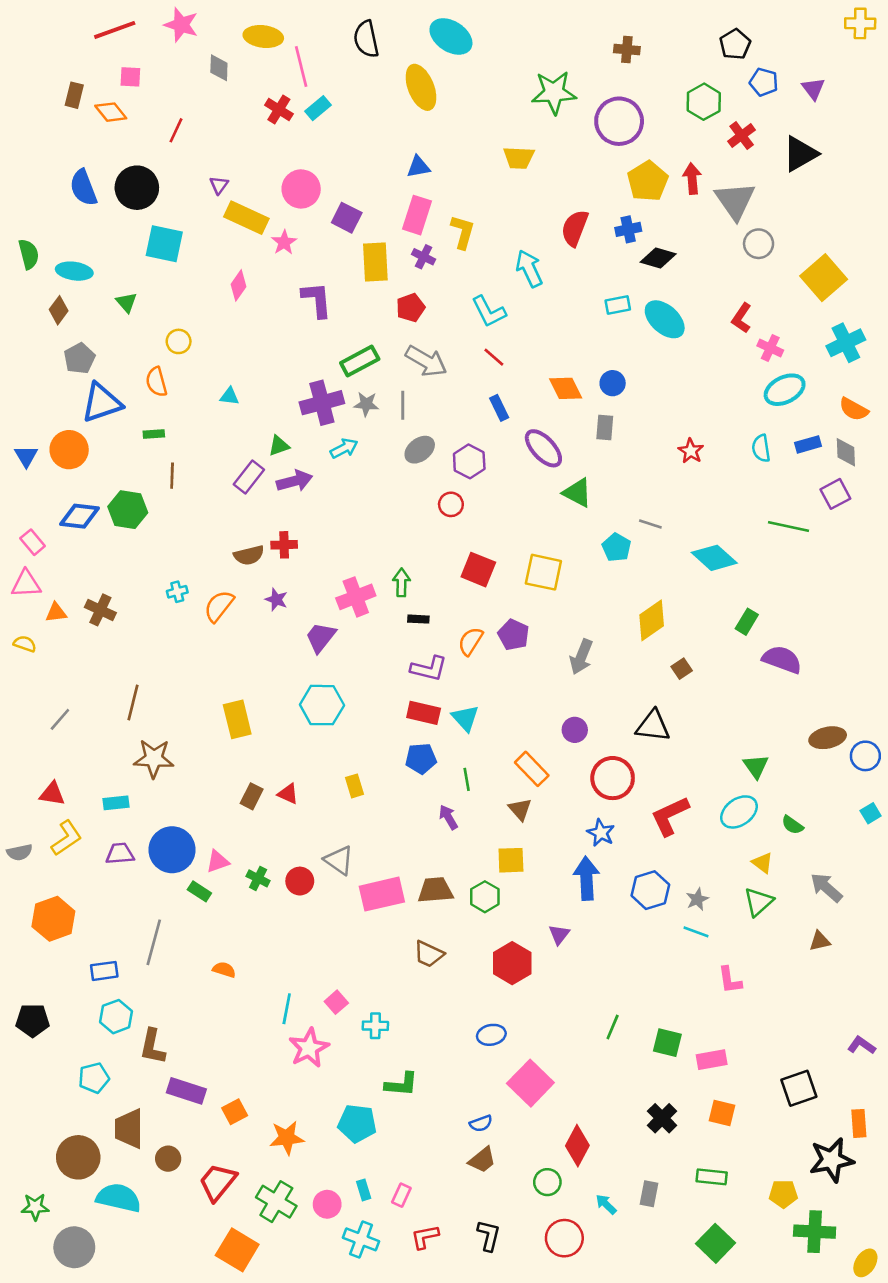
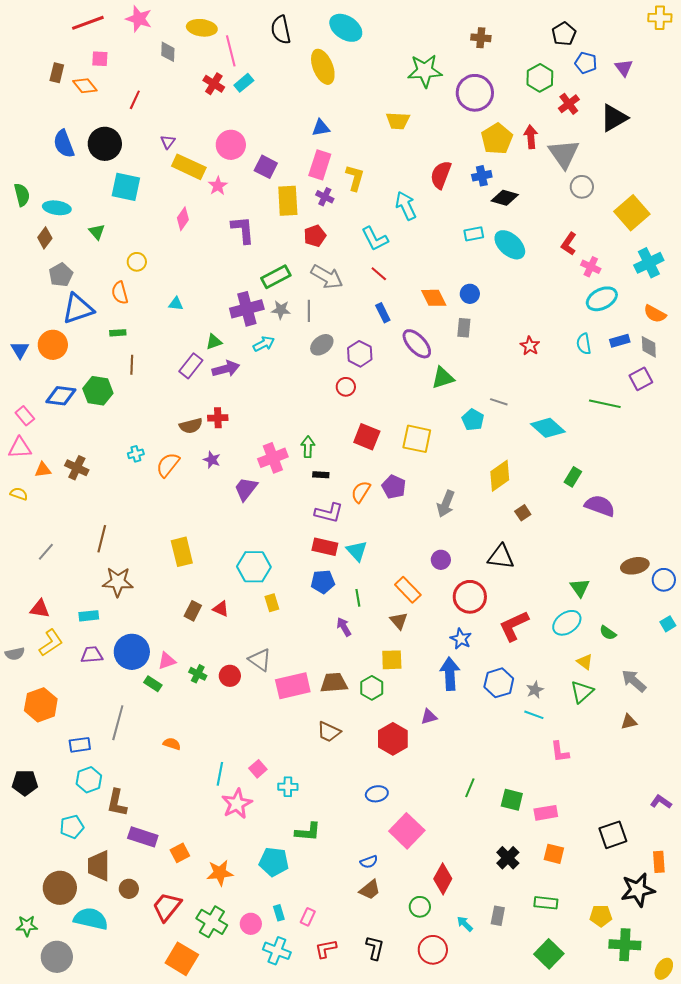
green triangle: (577, 493) -> (443, 378), turned -45
cyan hexagon: (322, 705) -> (254, 567), moved
purple triangle: (559, 934) -> (429, 717), turned 36

